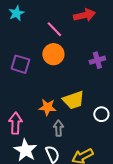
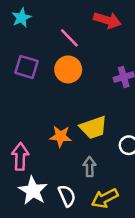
red arrow: (84, 15) -> (107, 20), turned 30
purple square: (20, 64) -> (27, 67), moved
gray arrow: (58, 128) -> (90, 167), moved

